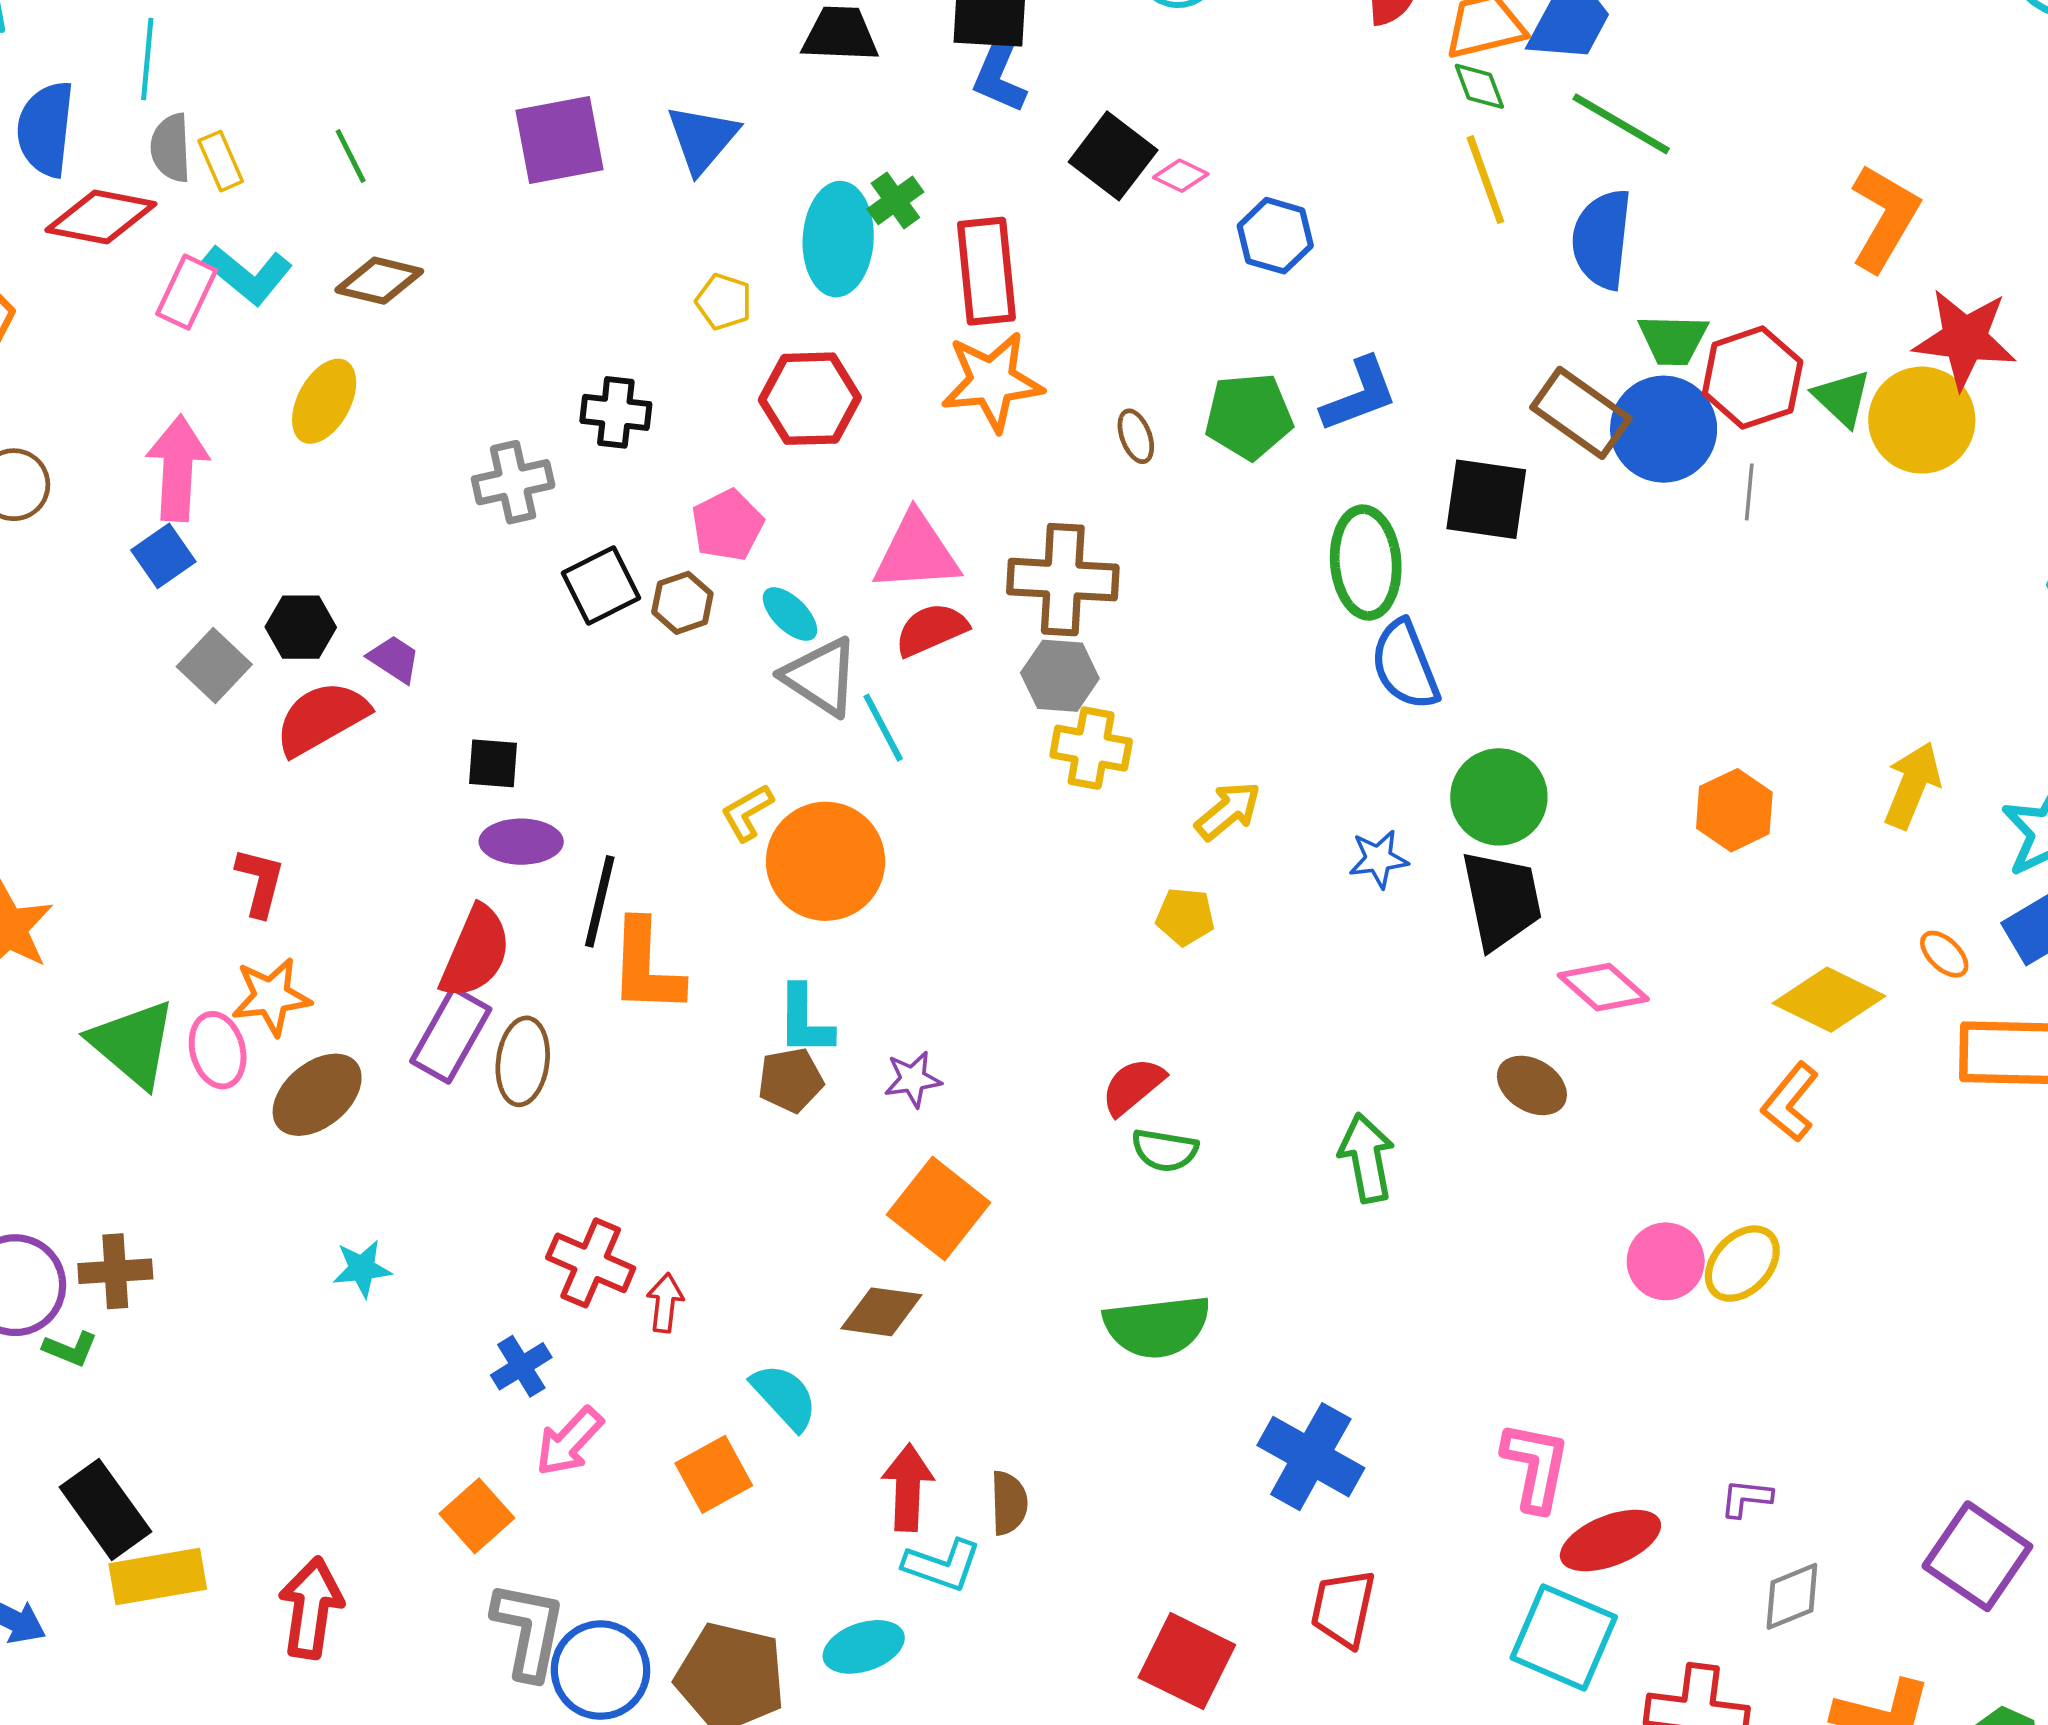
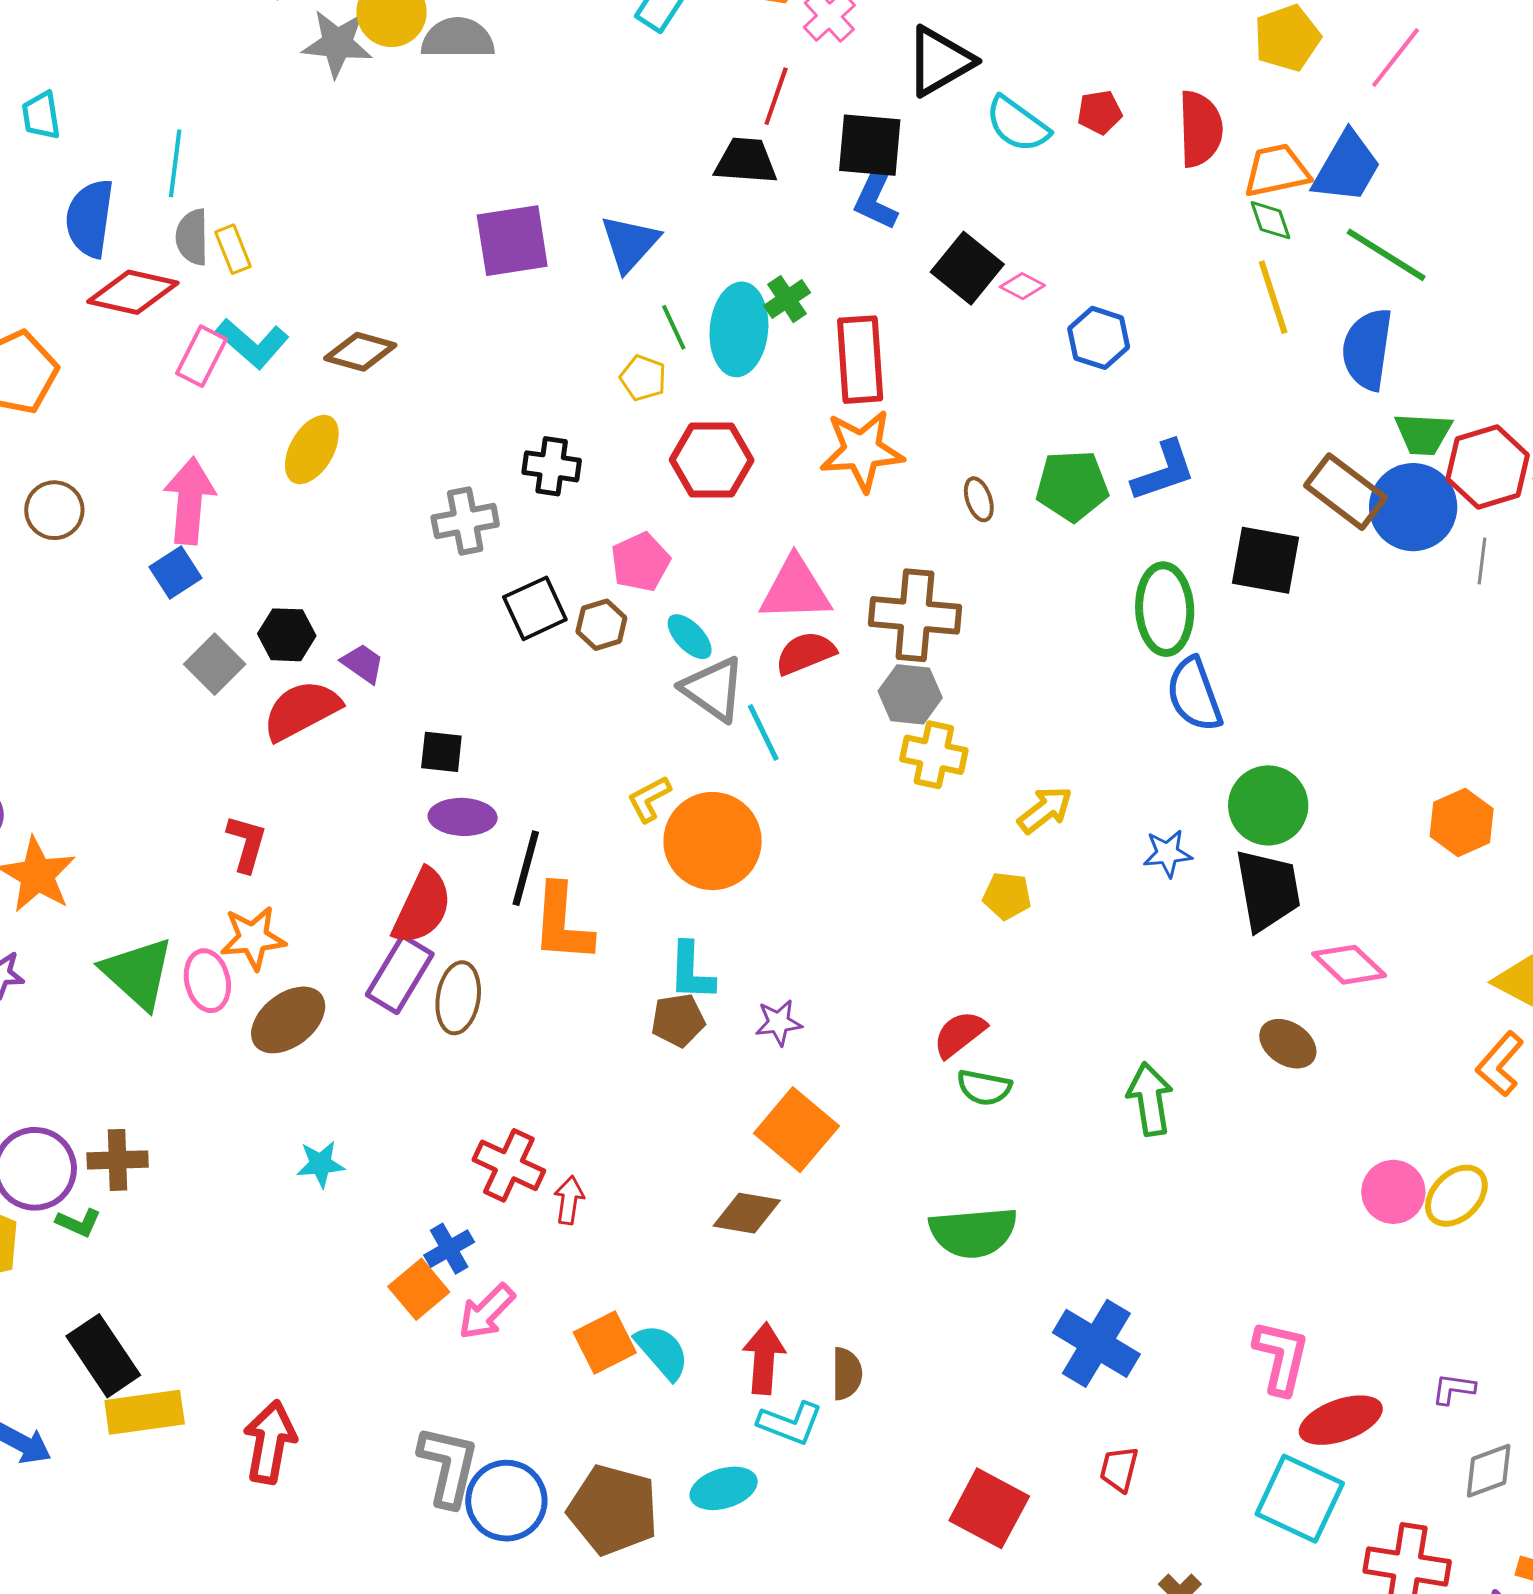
green line: (351, 156) -> (674, 327), moved
cyan semicircle: (784, 1397) -> (662, 1352), moved
orange square: (477, 1516) -> (419, 1289), moved
red trapezoid: (1343, 1608) -> (1119, 1469), size x0.7

